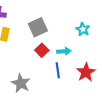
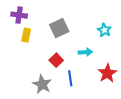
red square: (42, 50) -> (56, 60), moved
blue line: (58, 70) -> (70, 78), moved

